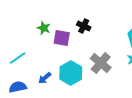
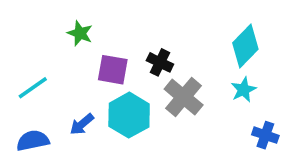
black cross: (84, 26) -> (160, 62), moved
purple square: (62, 38) -> (113, 70), moved

